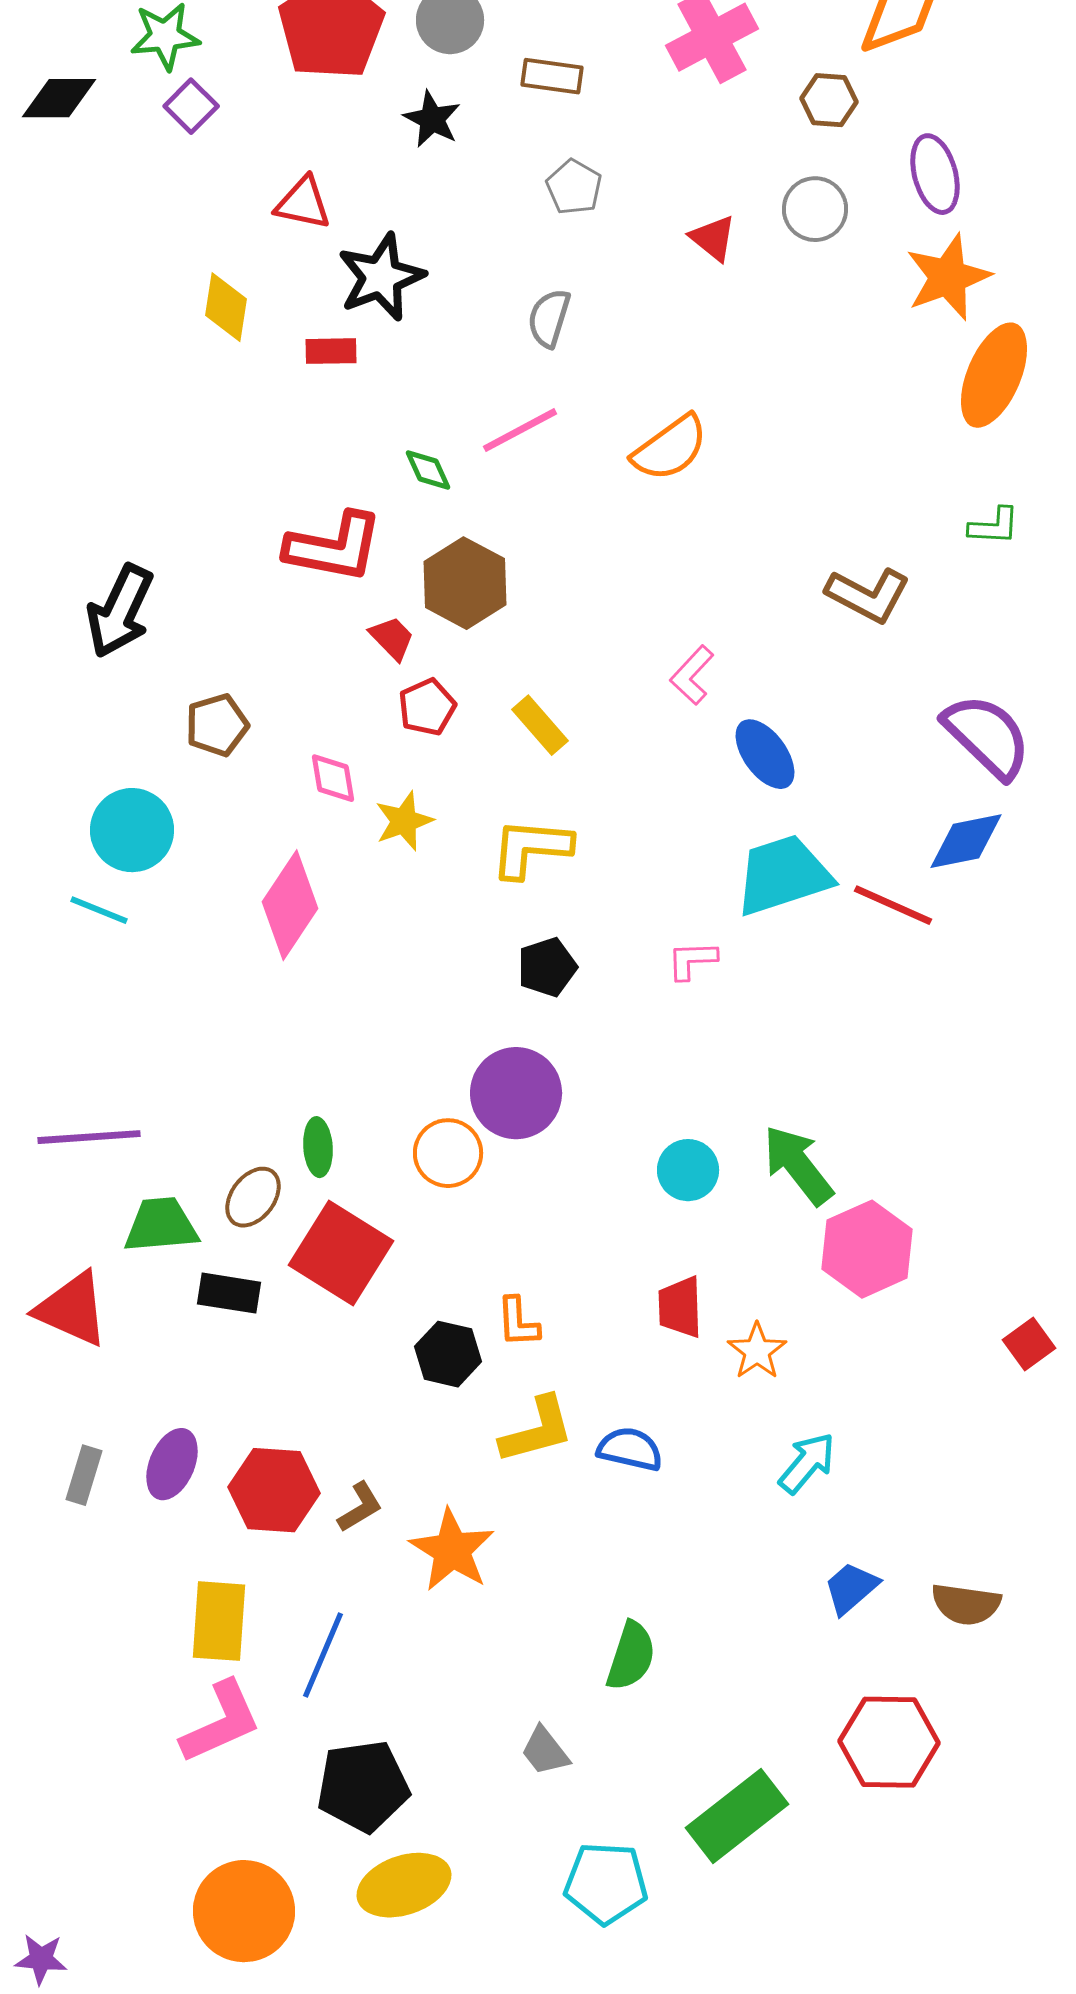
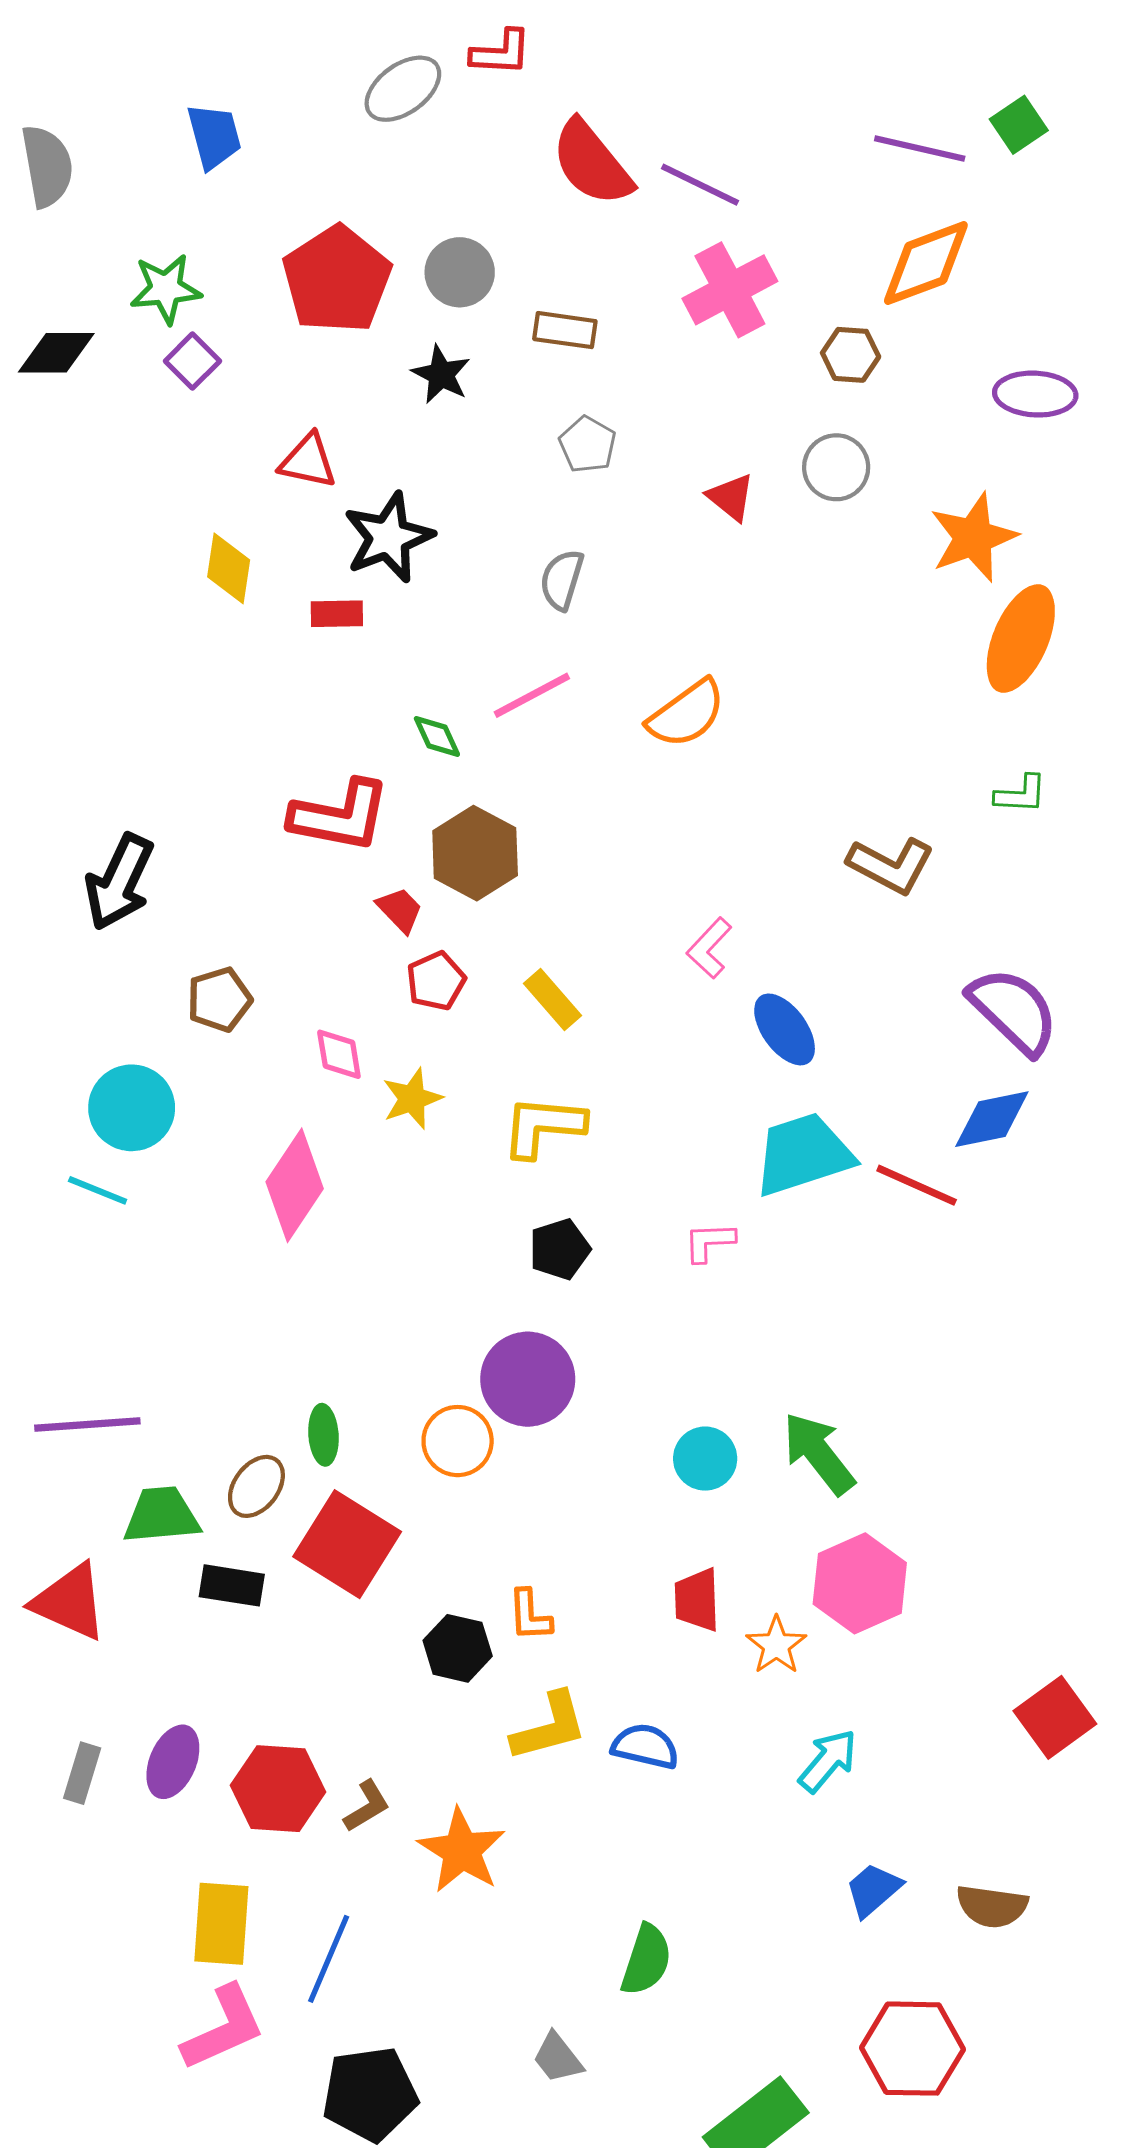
purple ellipse: (935, 174) -> (1035, 394), moved, turned -72
pink hexagon: (867, 1249) -> (860, 1583), moved
red square: (1029, 1344) -> (1055, 1717), moved, size x1.5

